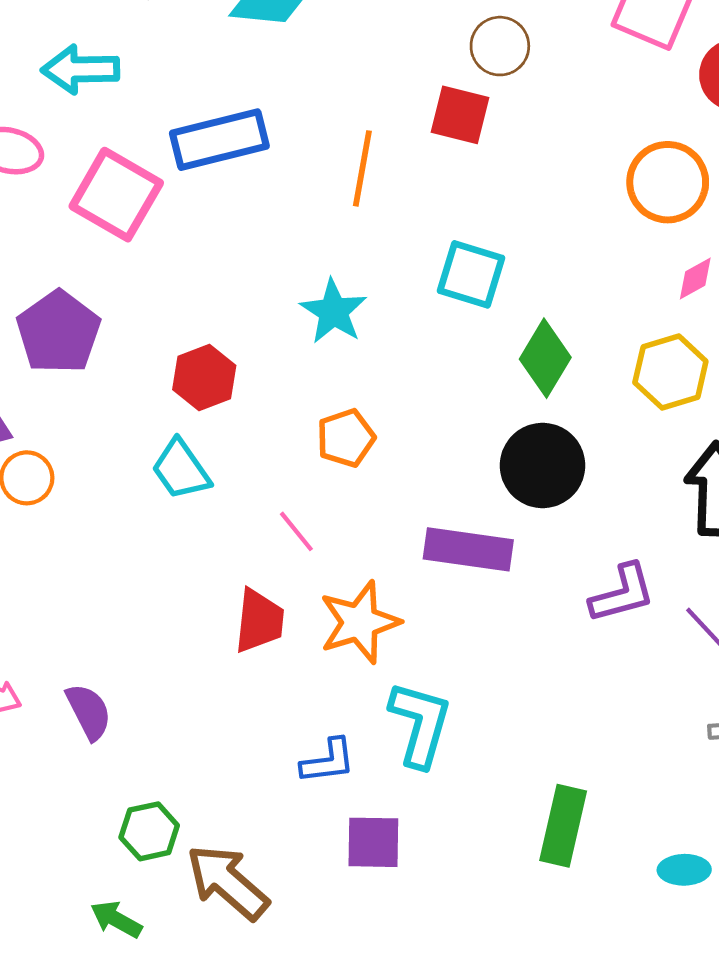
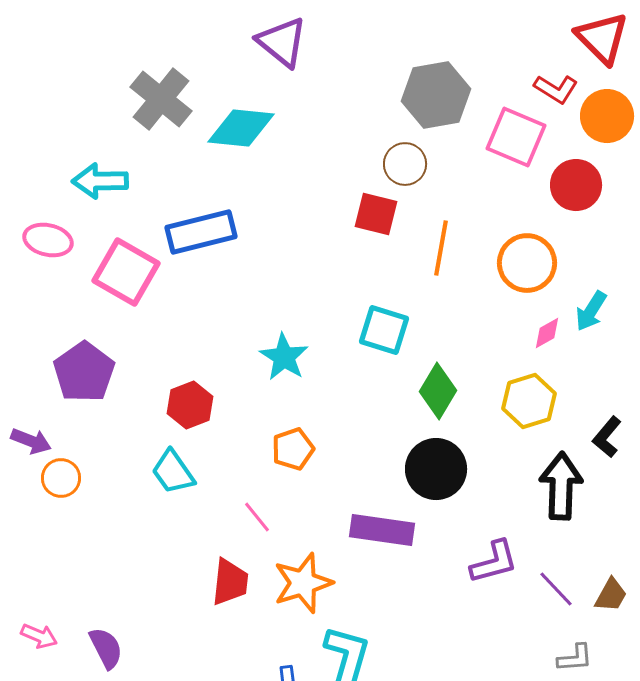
orange line: (362, 168) -> (441, 248), moved

